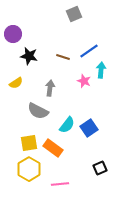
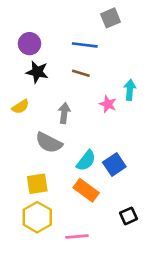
gray square: (74, 14) -> (110, 18), moved
purple circle: (13, 34) -> (30, 44), moved
blue line: (89, 51) -> (85, 45), moved, turned 42
orange rectangle: (53, 148) -> (86, 190), moved

